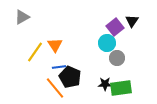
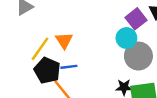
gray circle: (117, 58) -> (138, 56), size x1.5
black pentagon: (70, 77) -> (47, 70), moved

